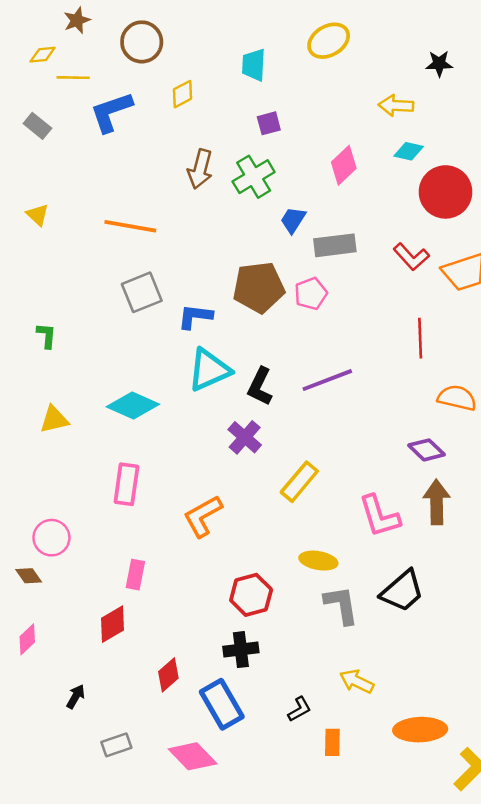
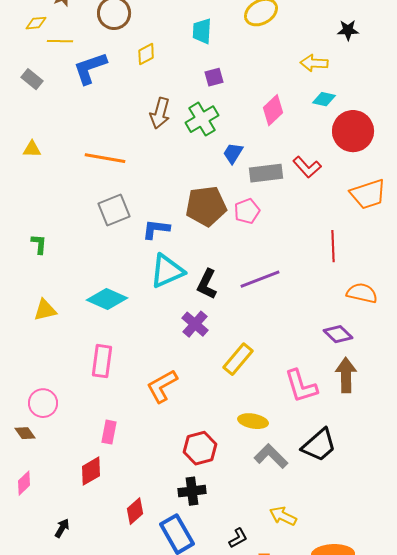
yellow triangle: (37, 215) -> (32, 149), turned -42
red L-shape: (411, 257) -> (307, 167), moved
gray L-shape: (341, 605) -> (271, 456), turned -36

